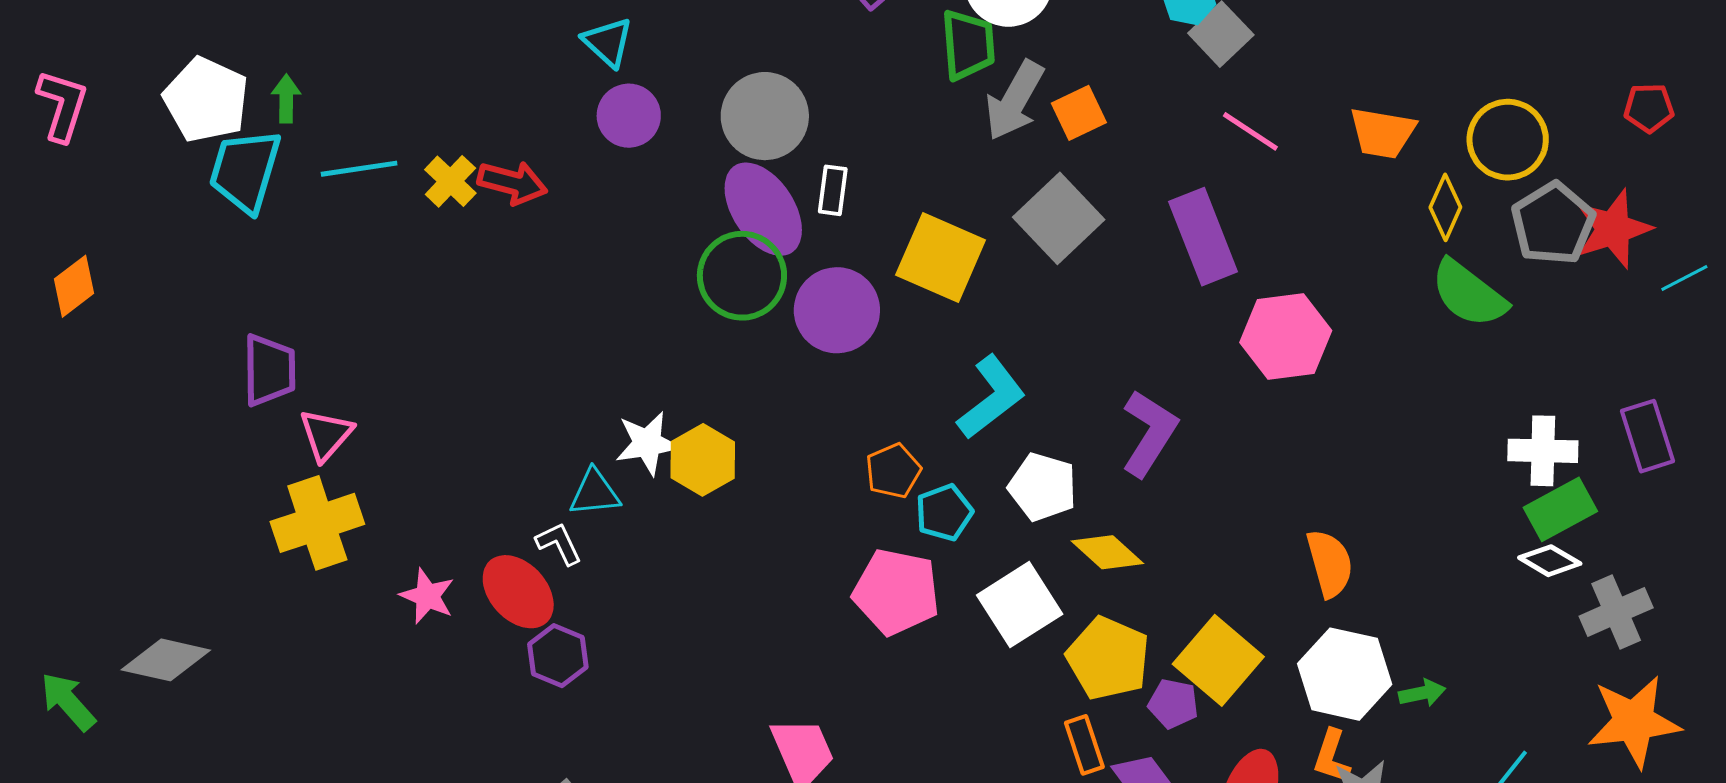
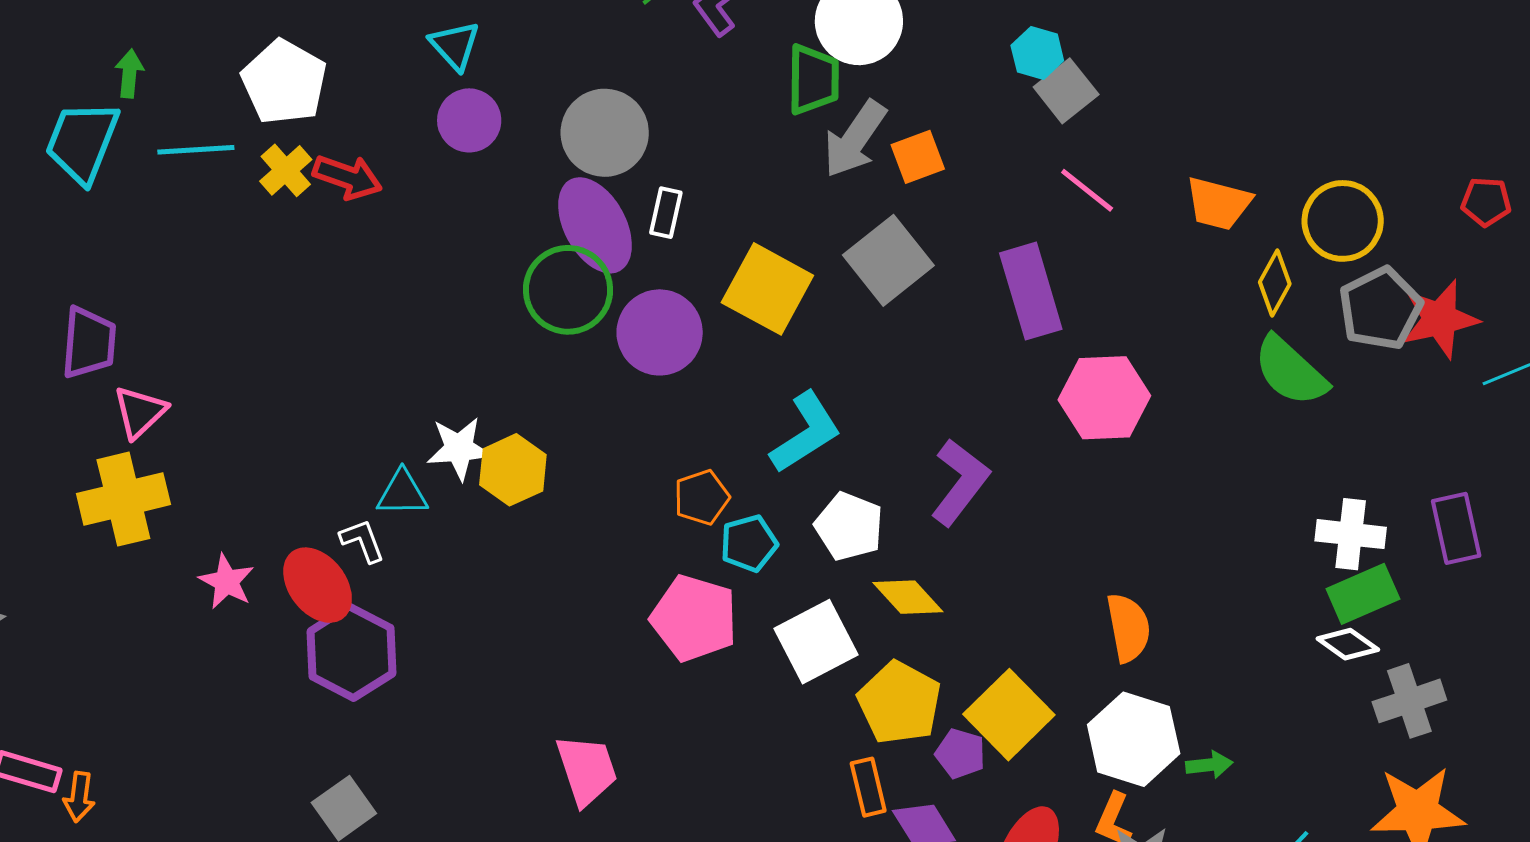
white pentagon: (206, 100) -> (284, 82), moved
purple hexagon: (558, 656) -> (351, 652), size x1.5

